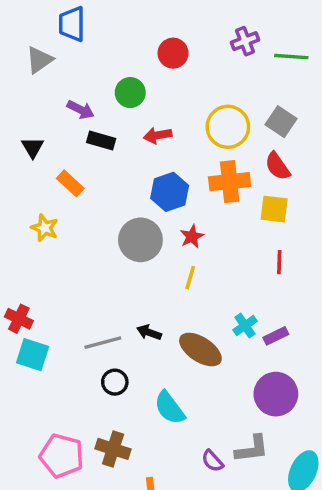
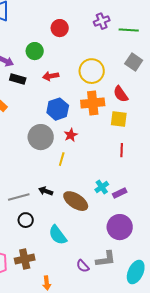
gray square: (281, 122) -> (134, 62), moved
yellow line: (190, 278) -> (62, 159), moved
brown cross: (113, 449) -> (25, 259), turned -30

